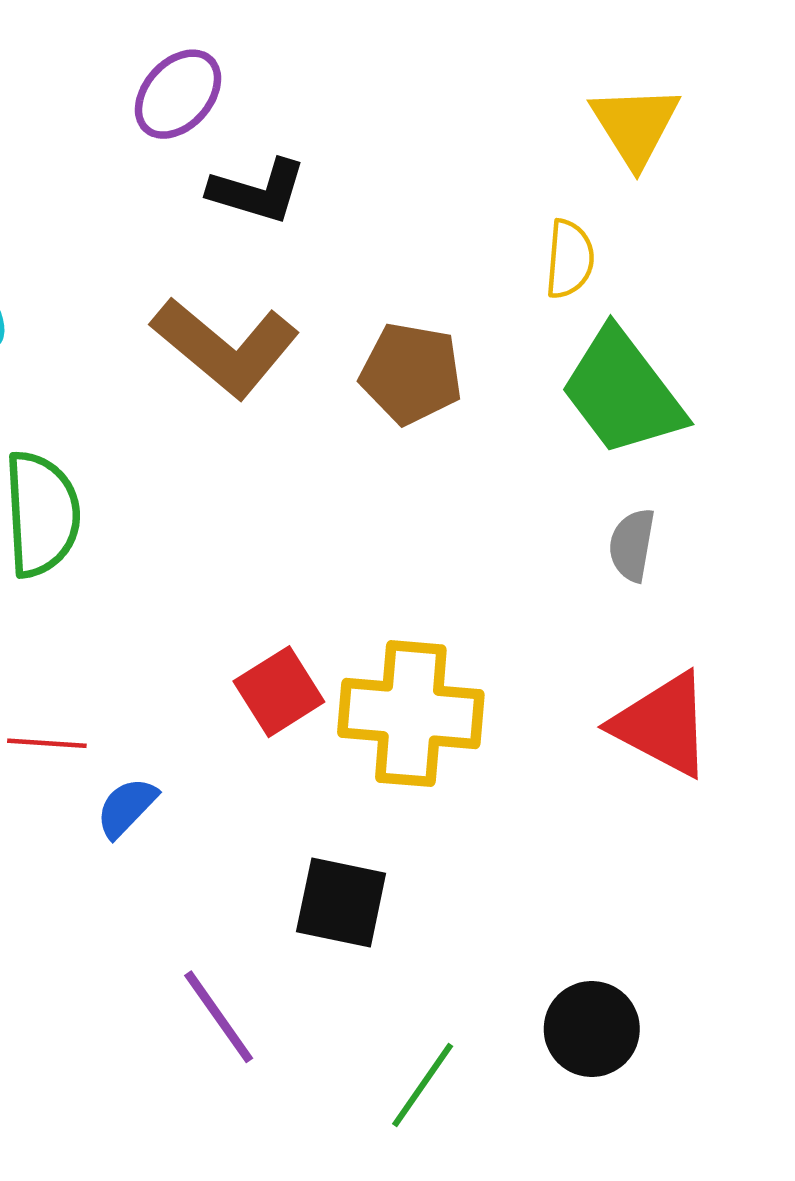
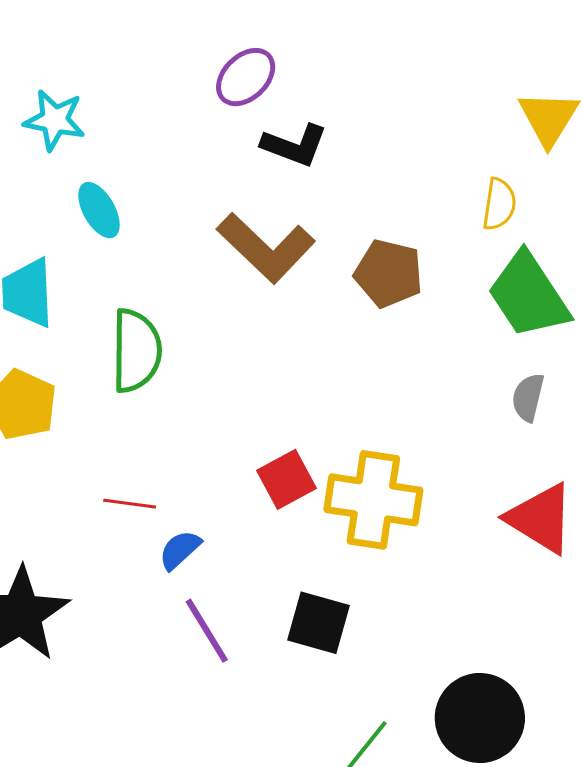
purple line: (219, 1017) -> (207, 631), moved
black circle: (592, 1029) -> (480, 718), size x1.4

